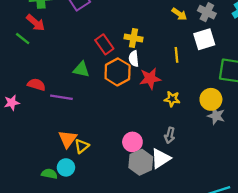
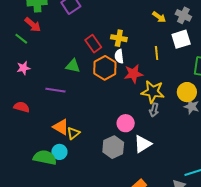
red semicircle: (36, 85) -> (22, 107), moved
yellow star: (172, 99) -> (153, 92), size x1.6
pink star: (12, 103) -> (23, 68), moved
gray arrow: (170, 135) -> (154, 110), moved
orange triangle: (68, 139) -> (61, 127), turned -36
pink circle: (132, 142) -> (126, 123), moved
gray hexagon: (141, 162) -> (113, 147), moved
green semicircle: (49, 174) -> (45, 158), size x1.6

